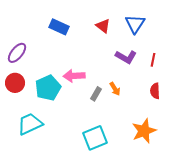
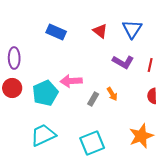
purple ellipse: (17, 53) -> (14, 58), turned -40
cyan trapezoid: (30, 124) -> (43, 135), moved

